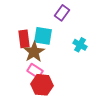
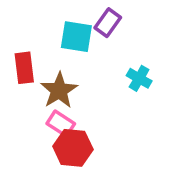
cyan square: (43, 36) -> (76, 37), moved
red rectangle: (24, 39) -> (24, 68), moved

